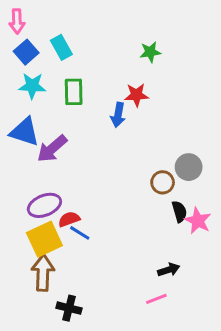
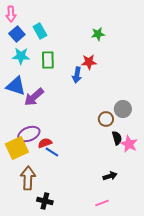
yellow square: (44, 239) -> (17, 148), moved
pink line: (156, 299) -> (102, 203), moved

